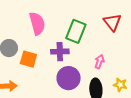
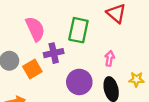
purple cross: (60, 52) -> (54, 53), moved
orange square: (28, 59) -> (32, 69), turned -36

